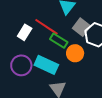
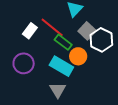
cyan rectangle: (46, 65) -> (61, 66), moved

